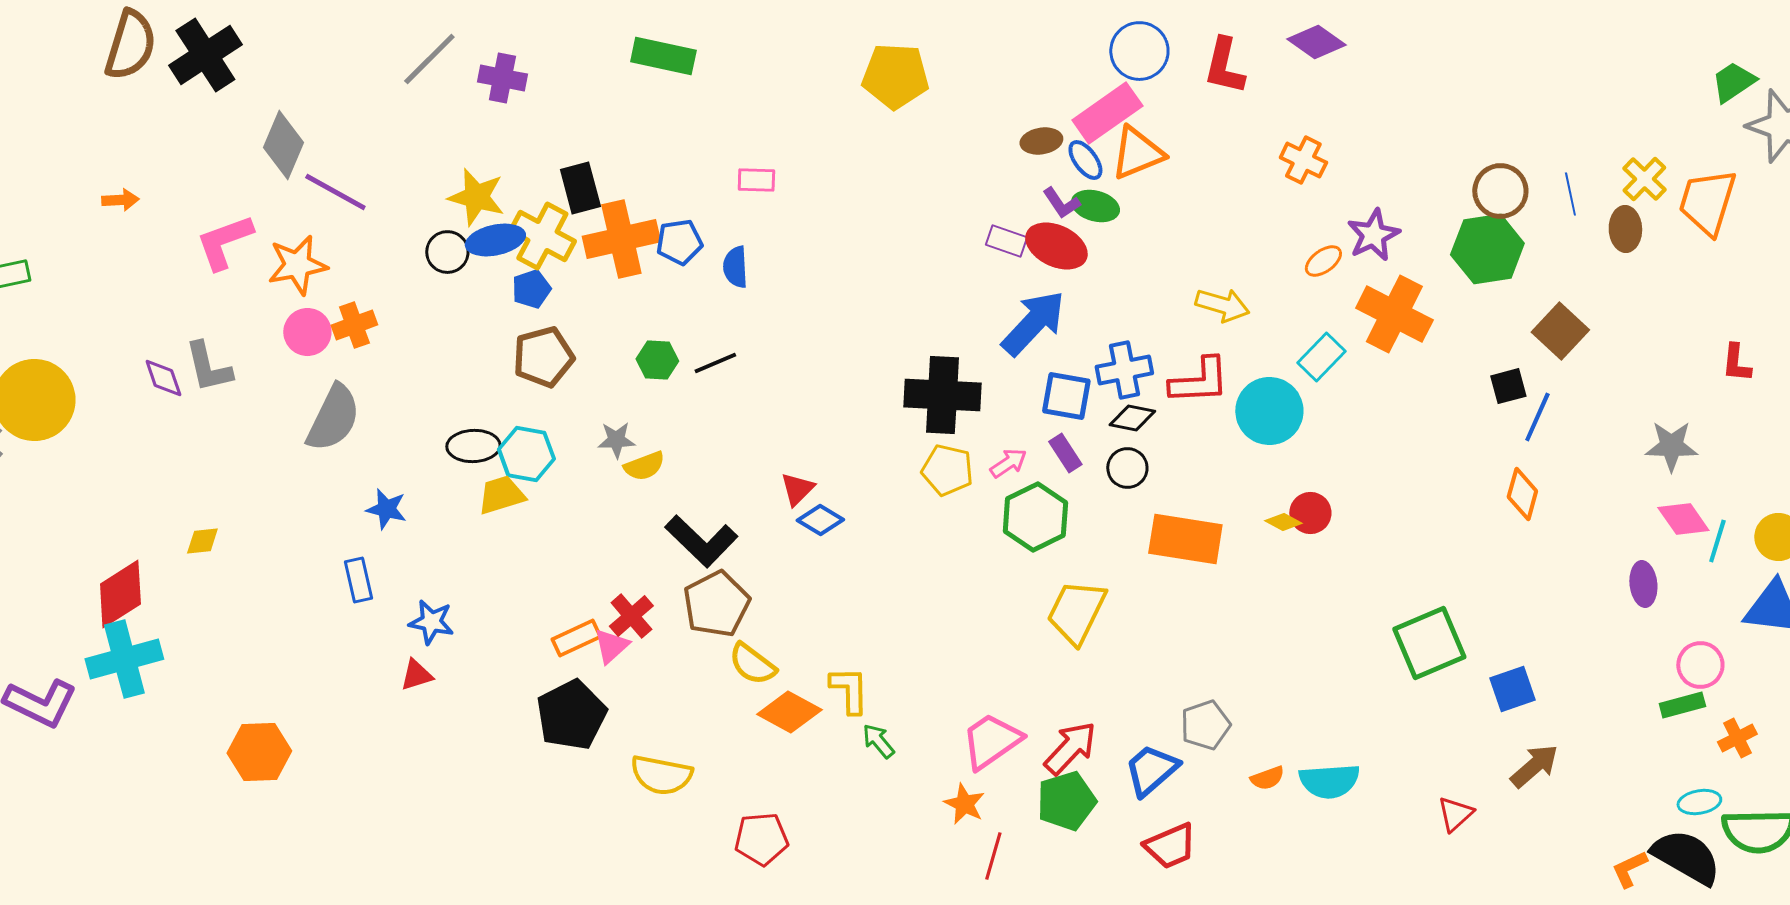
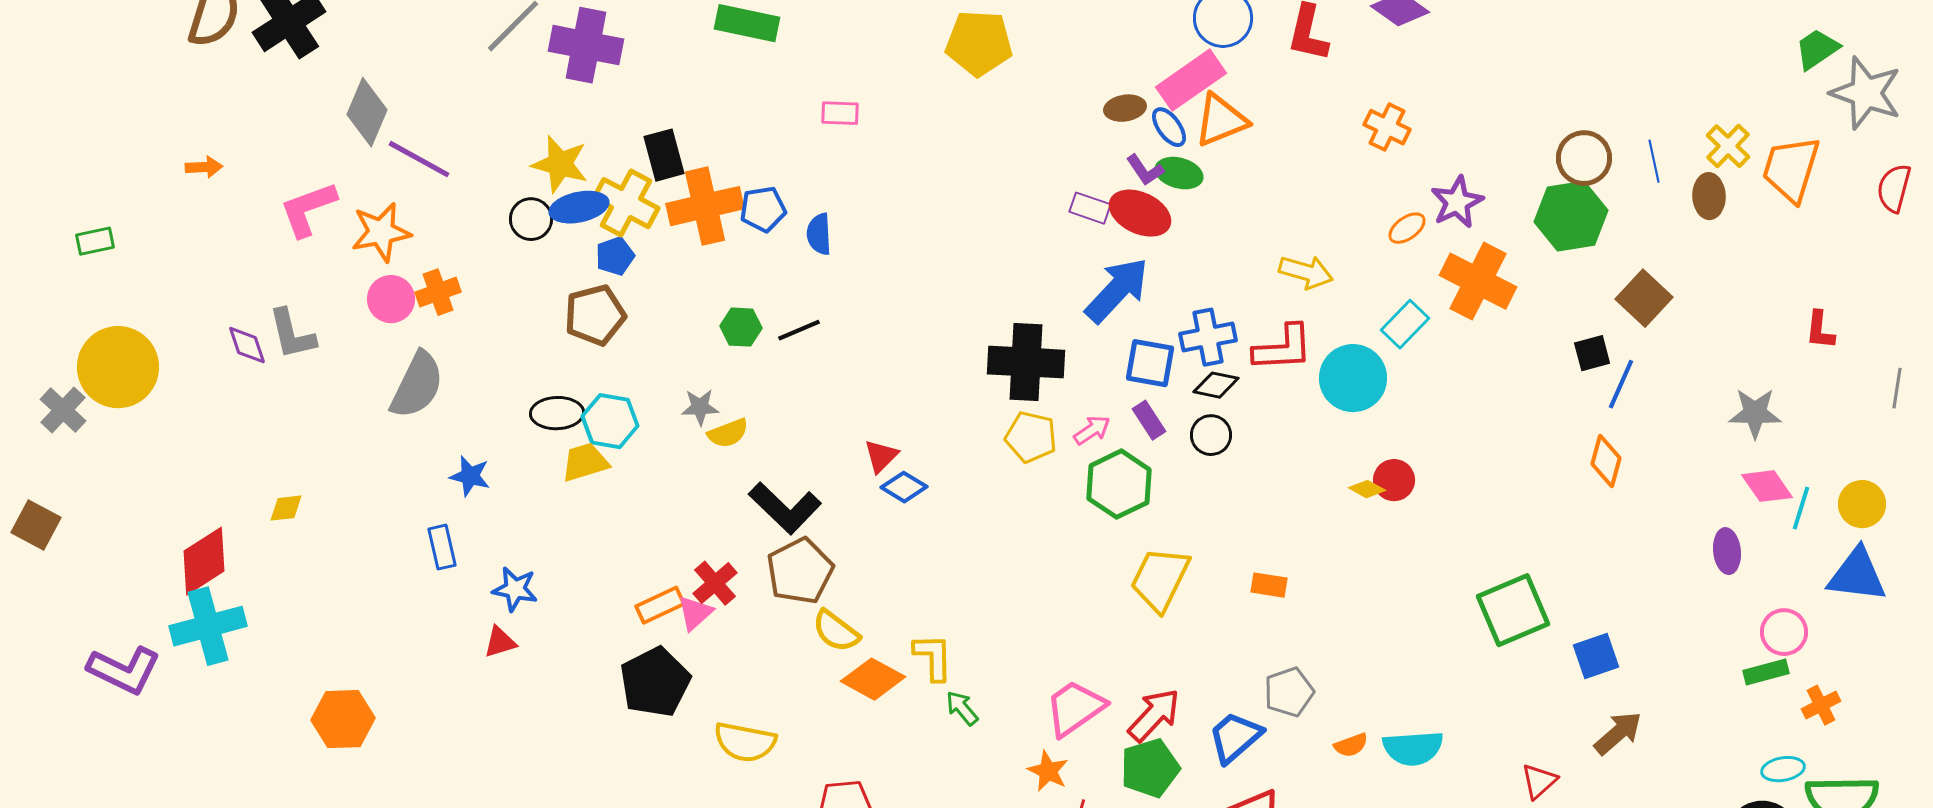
purple cross: (502, 78) -> (586, 45), size x1.5
pink rectangle: (756, 180) -> (840, 113), moved
brown pentagon: (543, 357) -> (595, 315), moved
orange rectangle: (1185, 539) -> (1269, 585), moved, size x0.5

